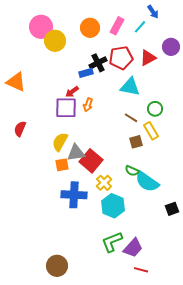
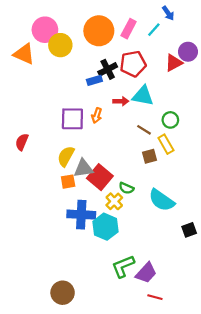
orange circle: (90, 28) -> (99, 31), size x1.4
red triangle: (148, 58) -> (174, 63), moved
orange triangle: (16, 82) -> (24, 54), moved
red arrow: (72, 92) -> (121, 101), moved, turned -144
green semicircle: (132, 171) -> (126, 188), moved
cyan hexagon: (113, 206) -> (105, 227), moved

